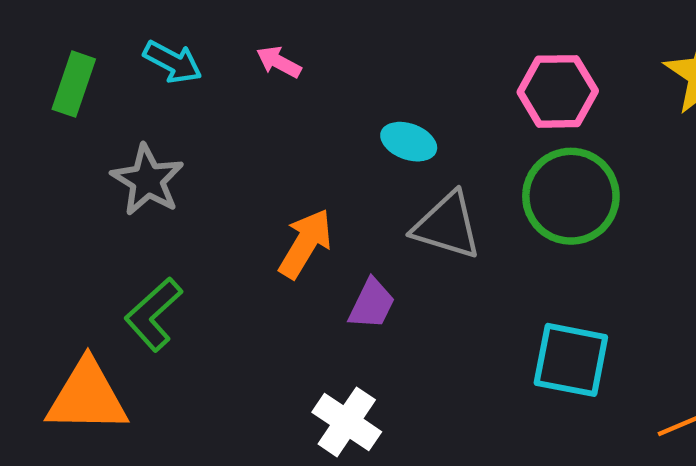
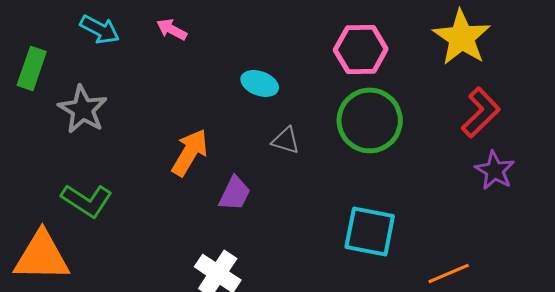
green rectangle: (74, 84) -> (32, 68), moved
gray triangle: (447, 226) -> (286, 140), size x0.6
green L-shape: (153, 314) -> (87, 200), turned -105

